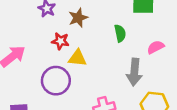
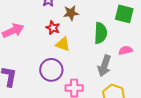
green semicircle: (120, 33) -> (101, 33), size x1.5
purple circle: (56, 81) -> (51, 70), moved

